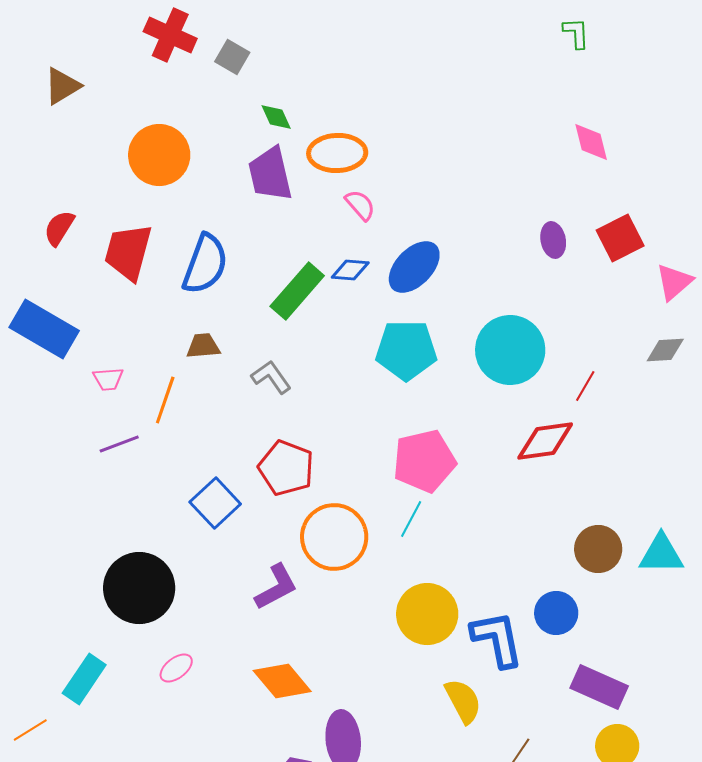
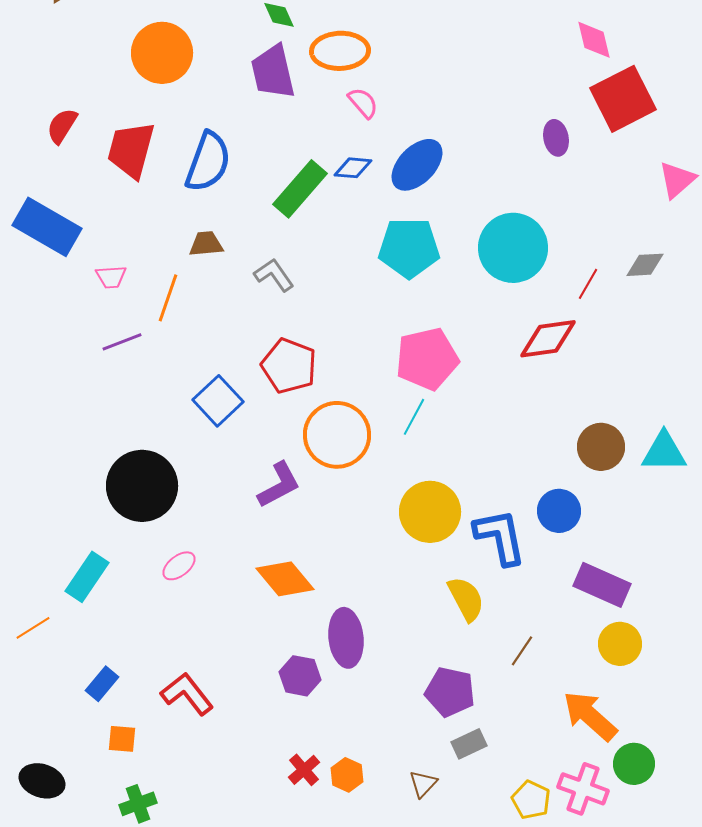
red square: (620, 238) -> (623, 99), moved, size x1.4
gray diamond: (665, 350) -> (645, 265), moved

